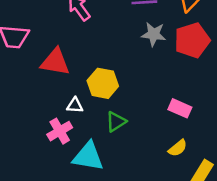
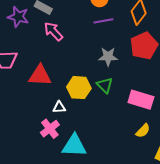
gray star: (154, 34) -> (108, 57), moved
pink rectangle: (180, 108) -> (141, 100), size x1.4
green triangle: (116, 122) -> (105, 85), moved, turned -36

